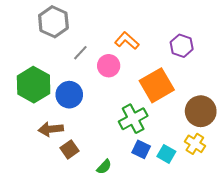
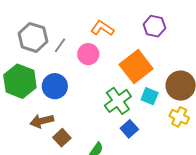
gray hexagon: (53, 22) -> (33, 37), moved
blue square: (141, 149) -> (129, 129), turned 30
cyan square: (166, 154) -> (150, 96), moved

